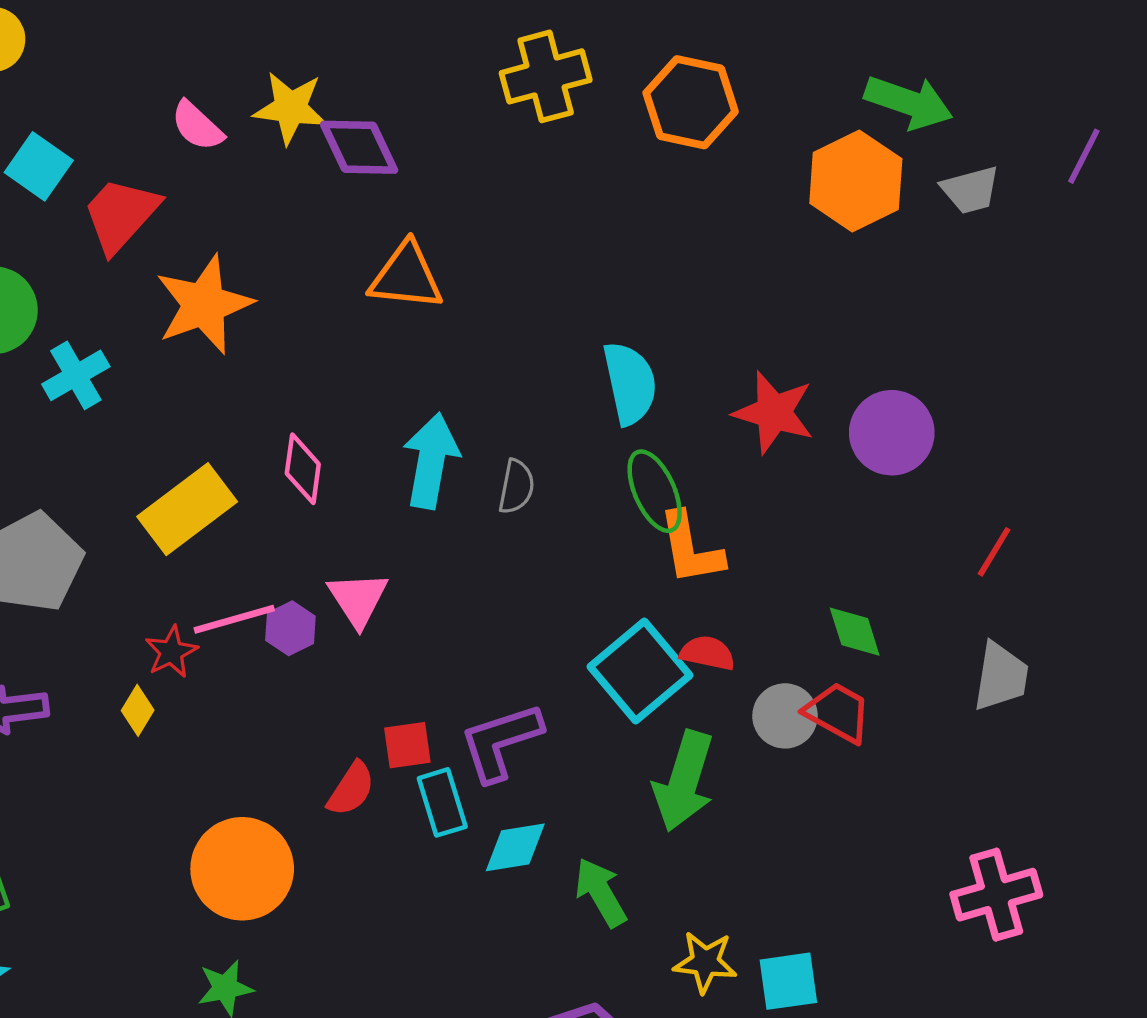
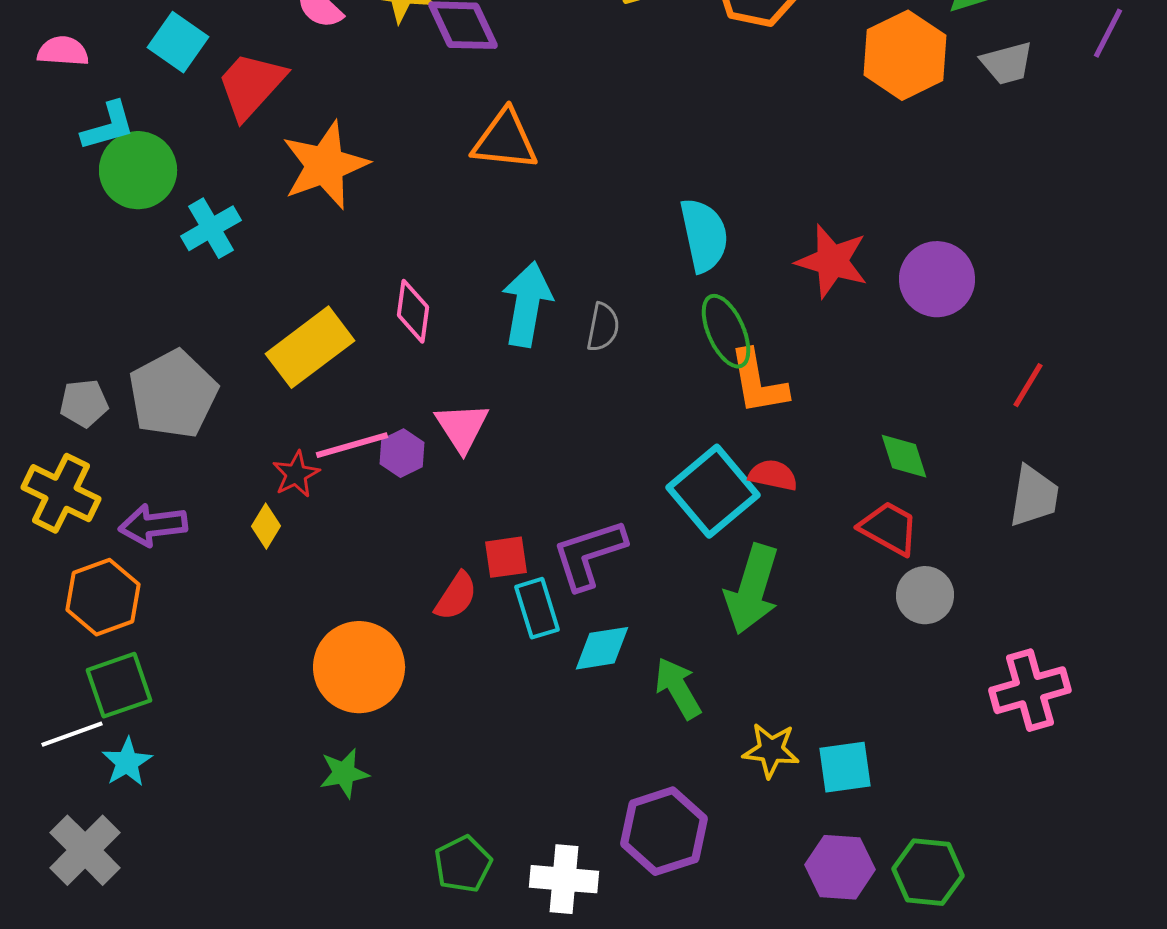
gray circle: (785, 716) -> (925, 595), moved

